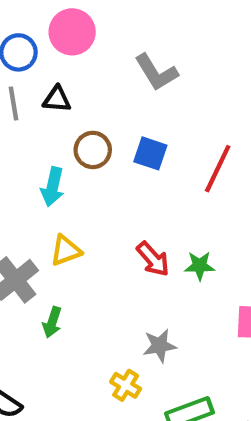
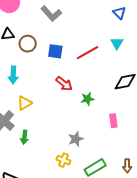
brown circle: (93, 150) -> (28, 44), moved
red line: (218, 169) -> (88, 53), turned 45
red arrow: (153, 259) -> (64, 84), moved

